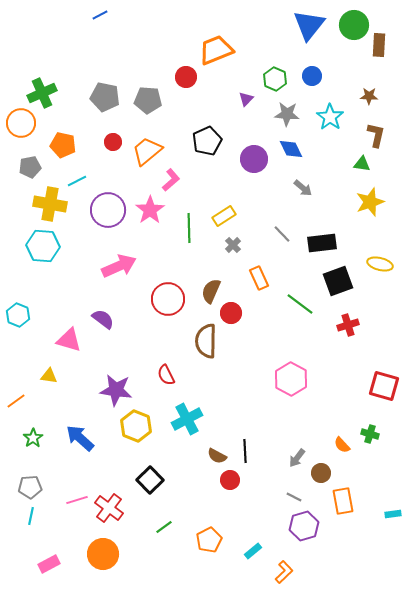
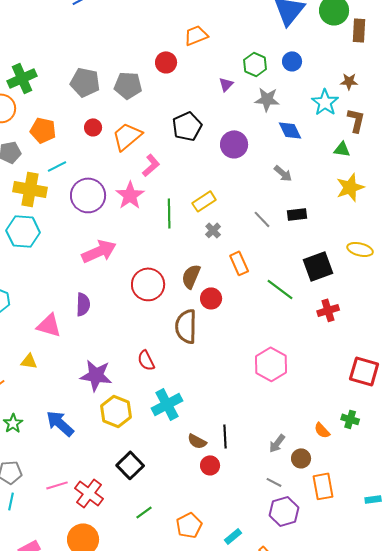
orange trapezoid: (216, 50) -> (196, 35), size x0.7
cyan star: (330, 117) -> (325, 102), moved
blue diamond: (291, 149) -> (290, 130), moved
black rectangle: (322, 243) -> (297, 214), moved, size x0.7
purple semicircle: (103, 319) -> (83, 304), turned 55

